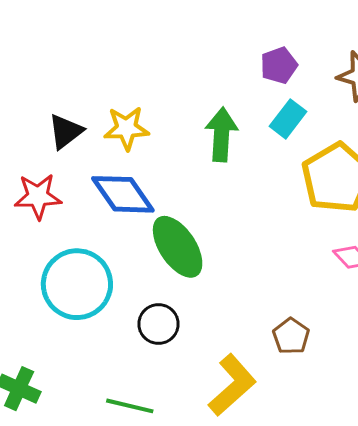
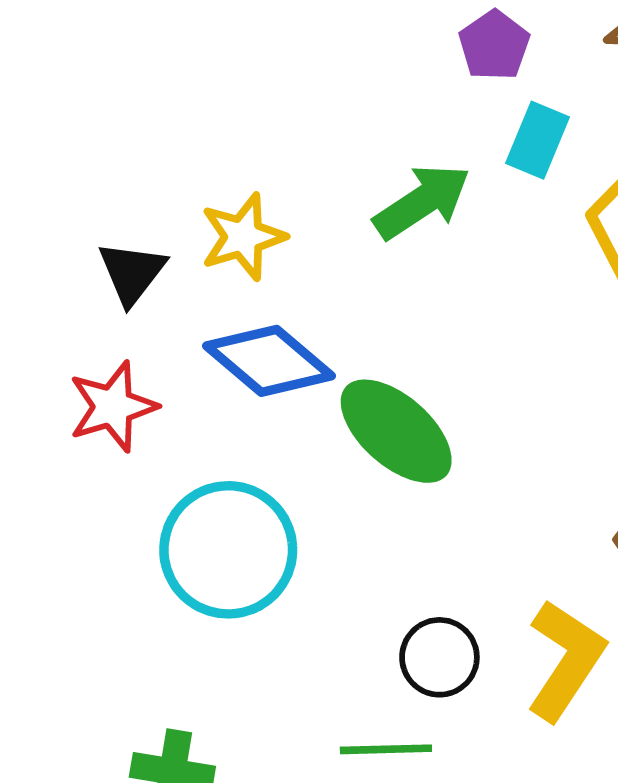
green arrow: (221, 135) -> (422, 202), turned 68
black circle: (159, 324) -> (439, 657), moved

